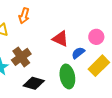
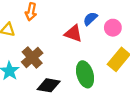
blue semicircle: (78, 53) -> (90, 19), moved

